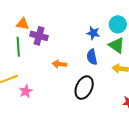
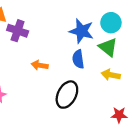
blue star: (93, 33) -> (82, 31), size x1.5

